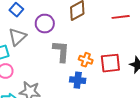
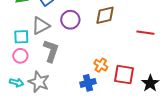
gray L-shape: (61, 51) -> (51, 51), moved
blue cross: (78, 80) -> (88, 83), turned -35

